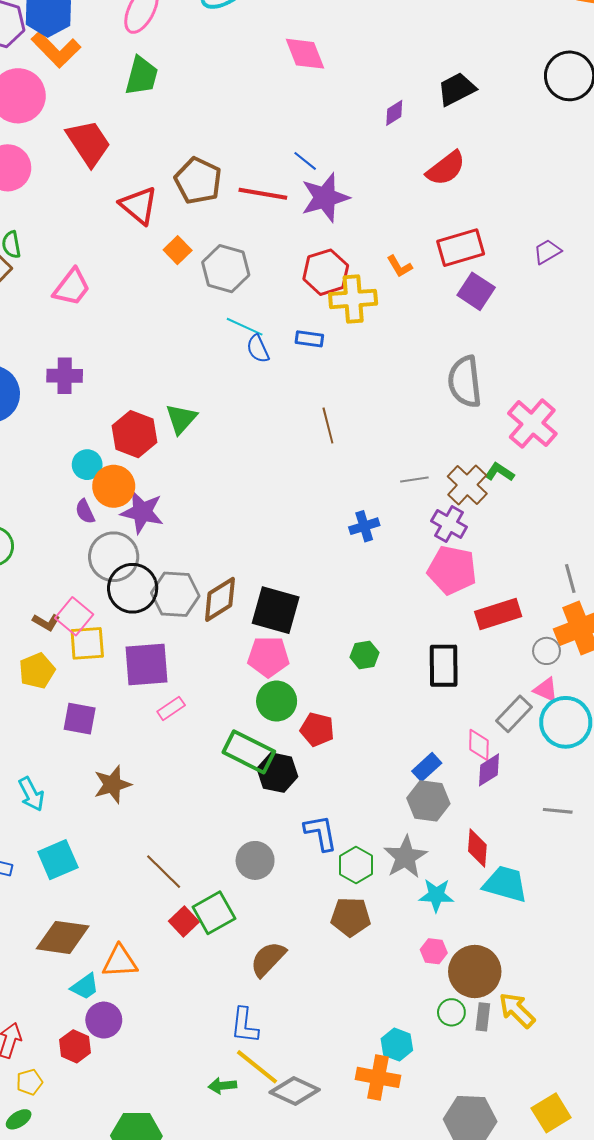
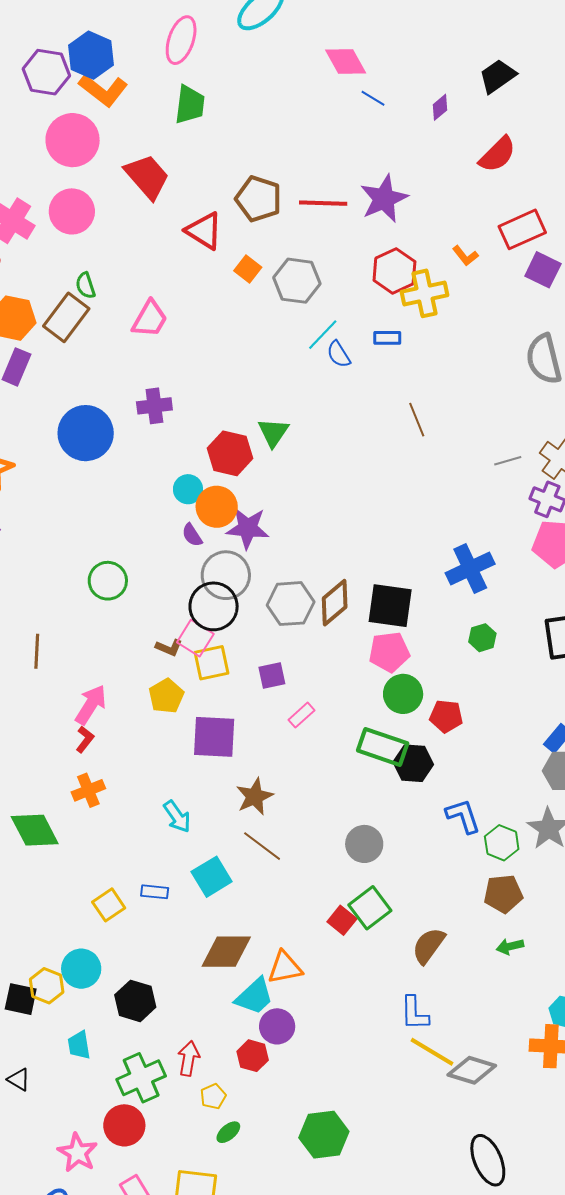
blue line: (305, 161) -> (373, 98), moved
cyan line: (245, 327) -> (323, 335), turned -63
blue cross: (364, 526) -> (470, 568), moved, size x1.6
black circle: (133, 588) -> (214, 606), moved
purple square: (146, 664) -> (272, 676), size x0.6
purple square: (80, 719) -> (214, 737), size x1.4
gray circle: (255, 860) -> (364, 844), moved
brown line: (164, 872) -> (262, 846), moved
cyan trapezoid: (85, 986) -> (254, 996), size x1.4
green arrow: (222, 1086) -> (510, 946), moved
green ellipse: (19, 1119) -> (228, 1132), moved

